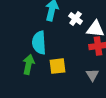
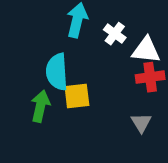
yellow square: (58, 66) -> (77, 96), moved

